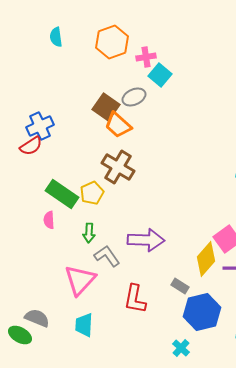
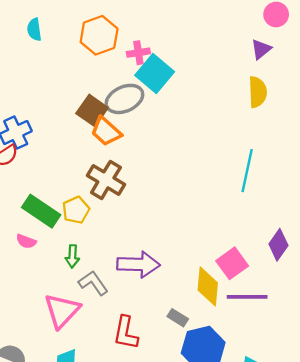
cyan square: (160, 75) -> (155, 73), size x1.4
gray ellipse: (134, 97) -> (124, 99), size x1.4
pink semicircle: (49, 220) -> (26, 241), turned -66
yellow diamond: (206, 259) -> (208, 286), turned -36

